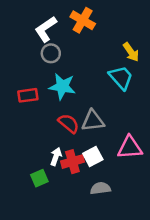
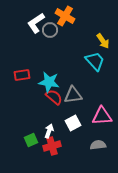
gray circle: (51, 53) -> (50, 30), moved
cyan star: (62, 86) -> (49, 82), moved
white arrow: (56, 156) -> (49, 131), moved
red cross: (72, 162) -> (52, 146), moved
gray semicircle: (100, 188) -> (98, 145), moved

